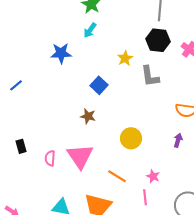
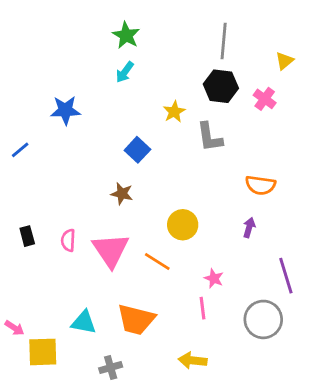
blue star: (61, 53) -> (65, 110), moved
pink semicircle: (50, 158) -> (68, 240), moved
orange line: (117, 176) -> (157, 261), moved

